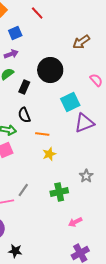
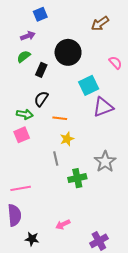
blue square: (15, 33) -> (40, 14), moved
black semicircle: (24, 115) -> (41, 99), turned 56
gray star: (86, 176) -> (105, 162), size x1.5
gray line: (23, 190) -> (56, 159), moved, turned -48
pink arrow: (75, 222) -> (63, 224), moved

